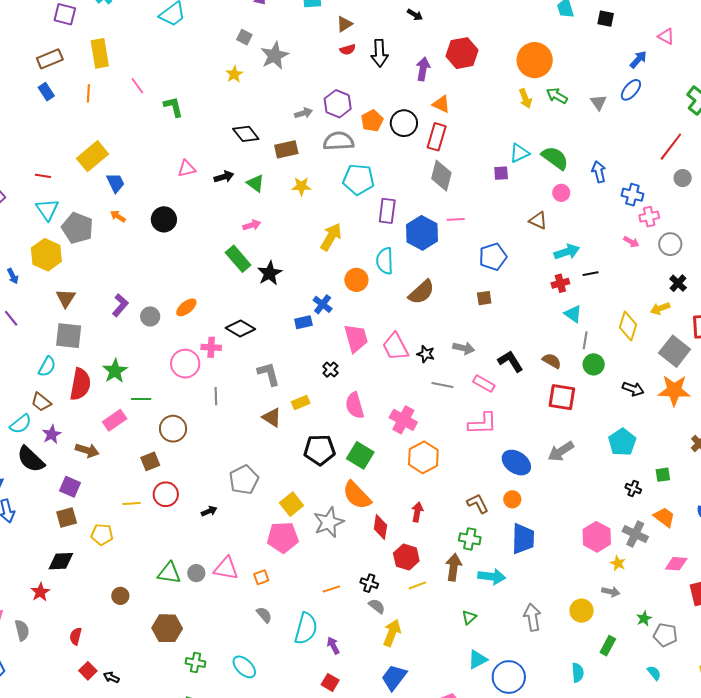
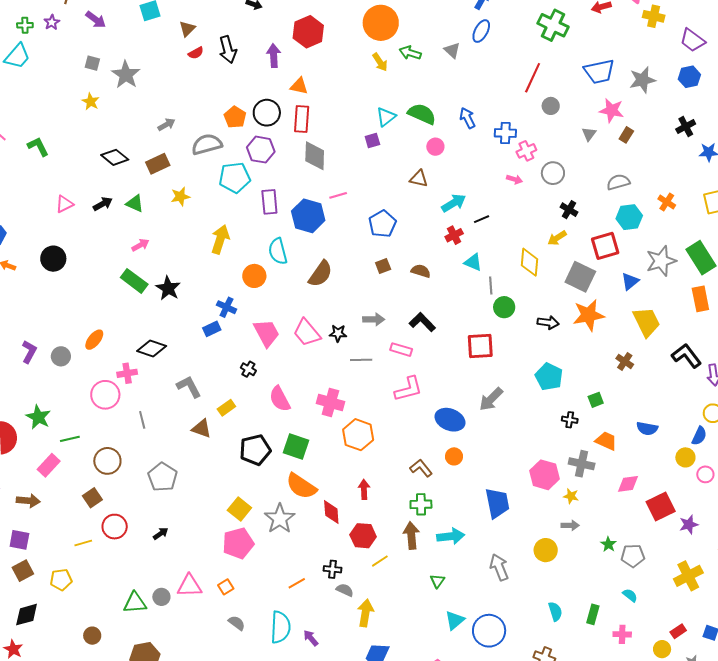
purple hexagon: (338, 104) -> (261, 150), moved
brown semicircle: (552, 361) -> (421, 271), moved
gray pentagon: (244, 480) -> (163, 477), moved
blue trapezoid: (523, 539) -> (497, 503), moved
green rectangle: (608, 646) -> (593, 614), moved

